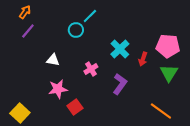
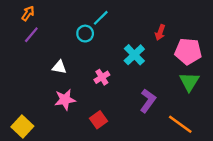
red arrow: (143, 59) -> (160, 32), moved
purple L-shape: (120, 84) -> (148, 101), moved
red square: (75, 107) -> (99, 120), moved

